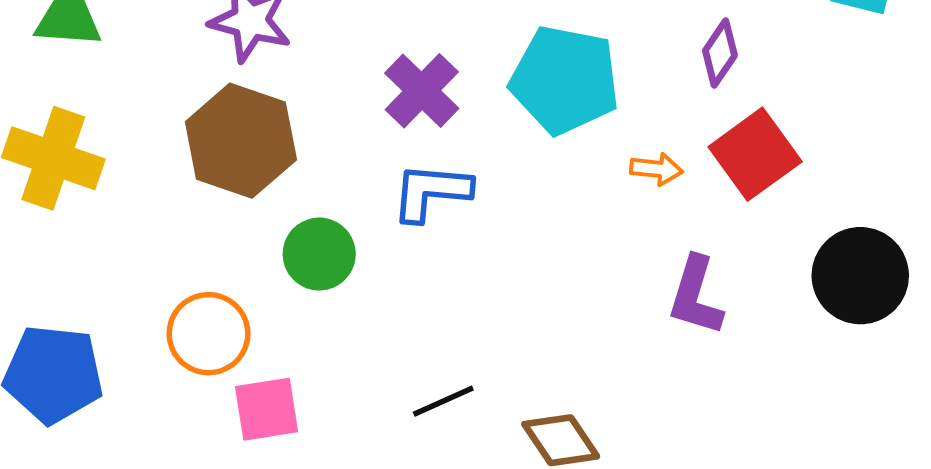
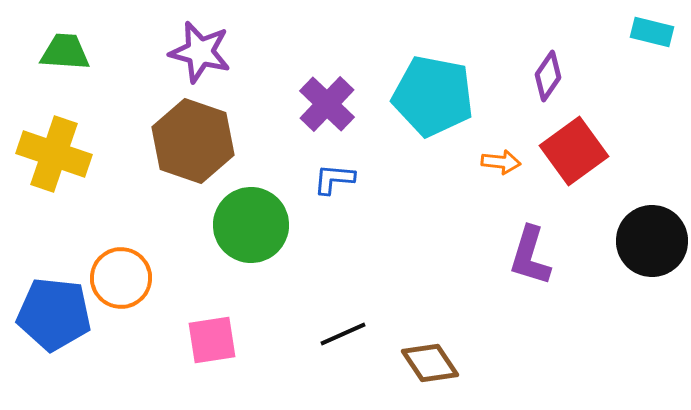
blue L-shape: (431, 192) -> (334, 179), size x0.7
green circle: (319, 254) -> (251, 225), size x1.4
orange circle: (209, 334) -> (121, 278), moved

